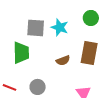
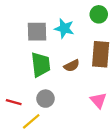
green trapezoid: (21, 53) -> (41, 65), moved

